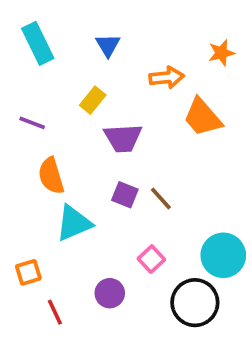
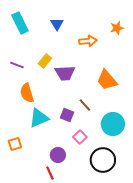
yellow rectangle: (93, 100) -> (45, 61), moved
orange trapezoid: (202, 117) -> (107, 80), moved
purple square: (125, 195) -> (67, 115), moved
cyan circle: (223, 255) -> (113, 124), moved
red line: (55, 312) -> (50, 173), moved

